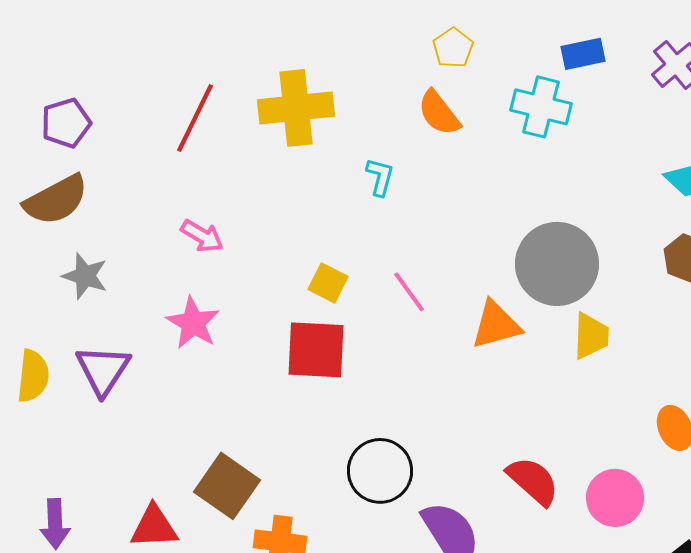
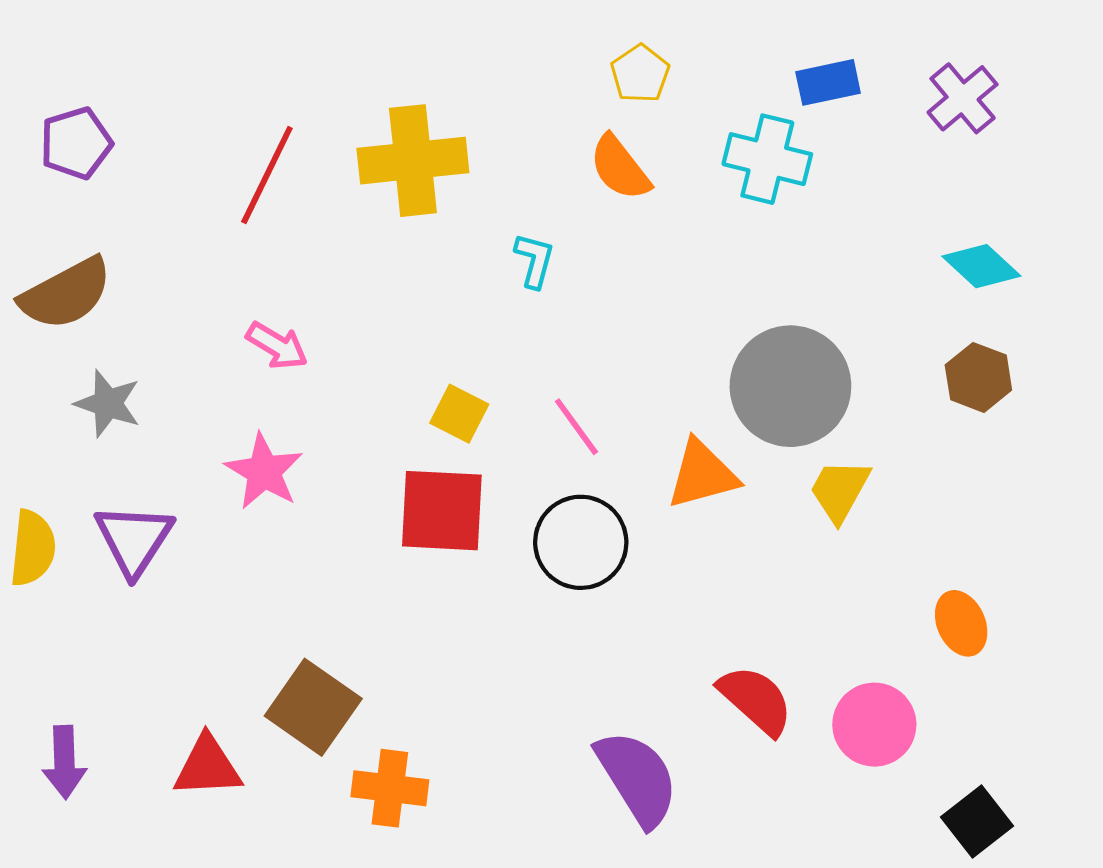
purple pentagon: (66, 123) -> (76, 143), moved
yellow trapezoid: (591, 336) -> (840, 490), turned -153
black circle: (380, 471) -> (581, 542), moved

